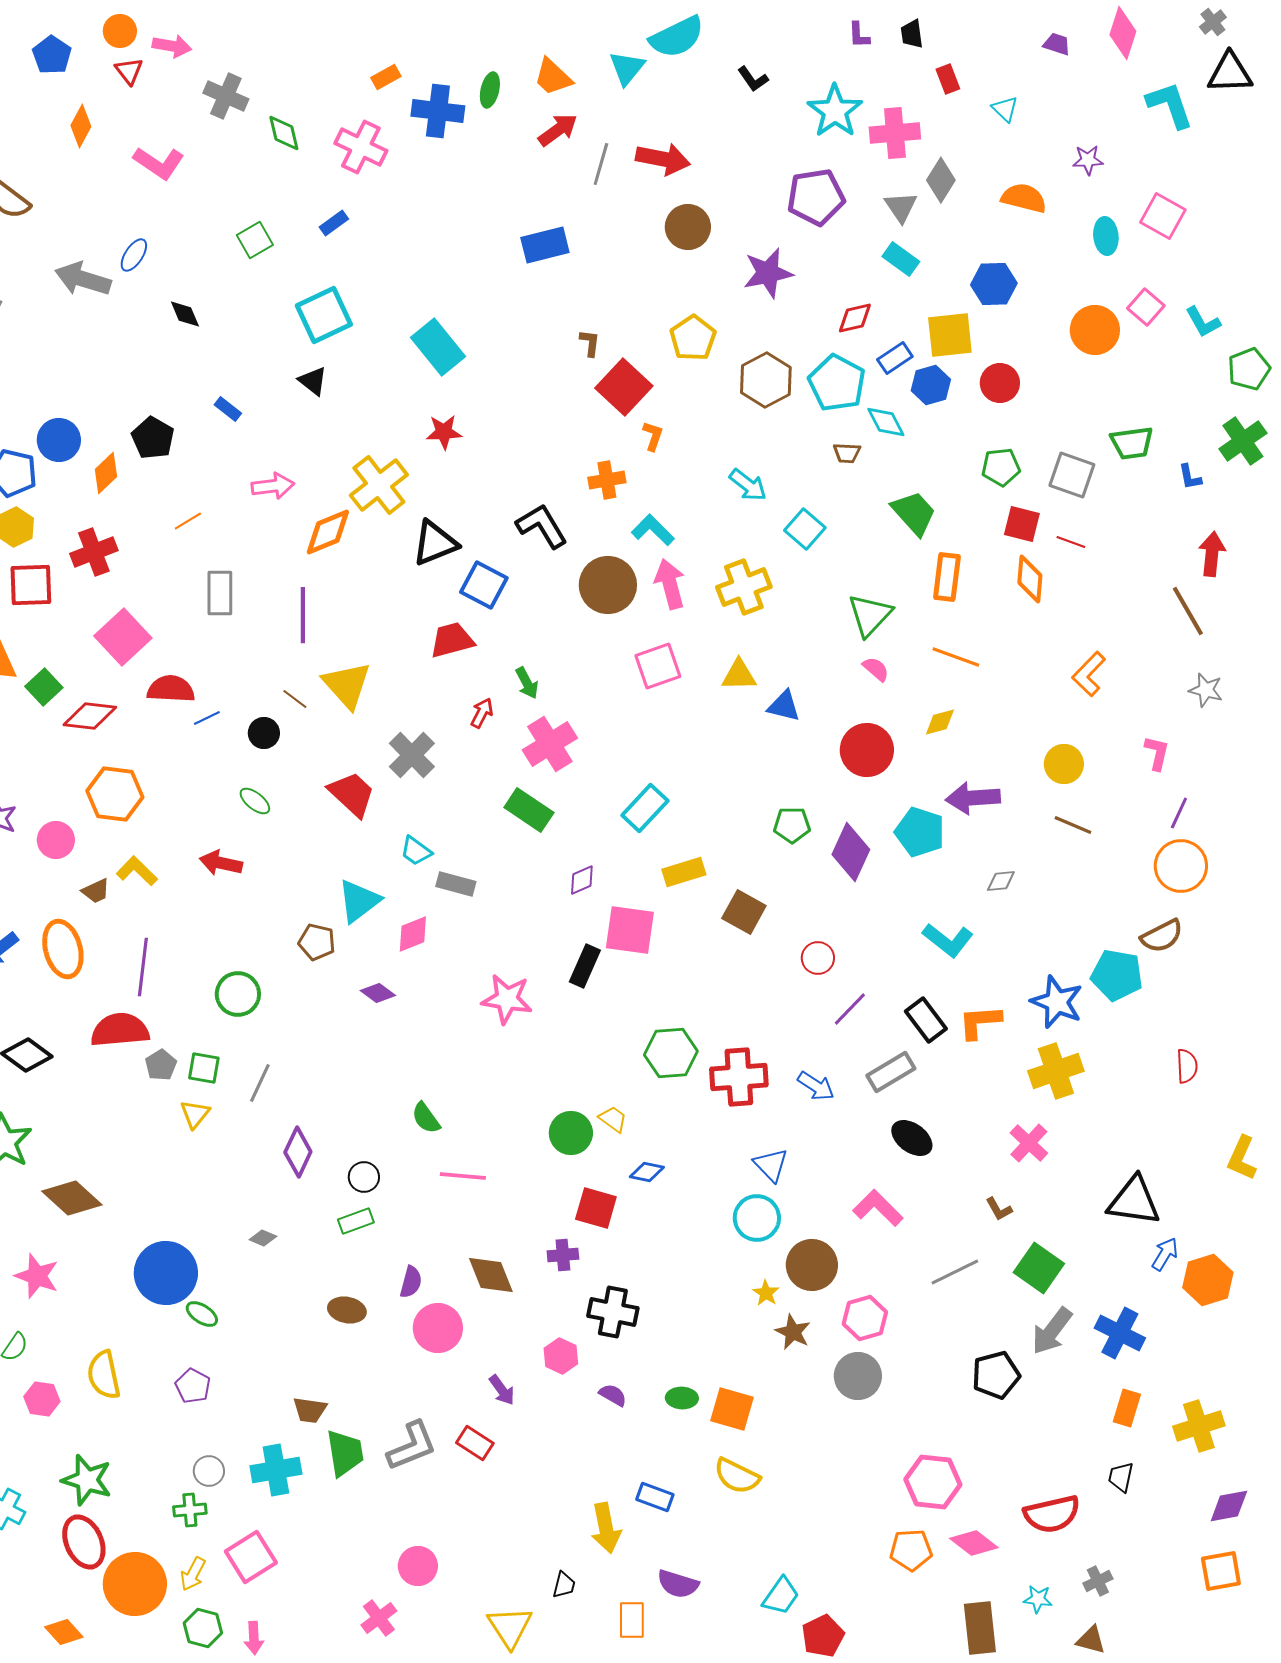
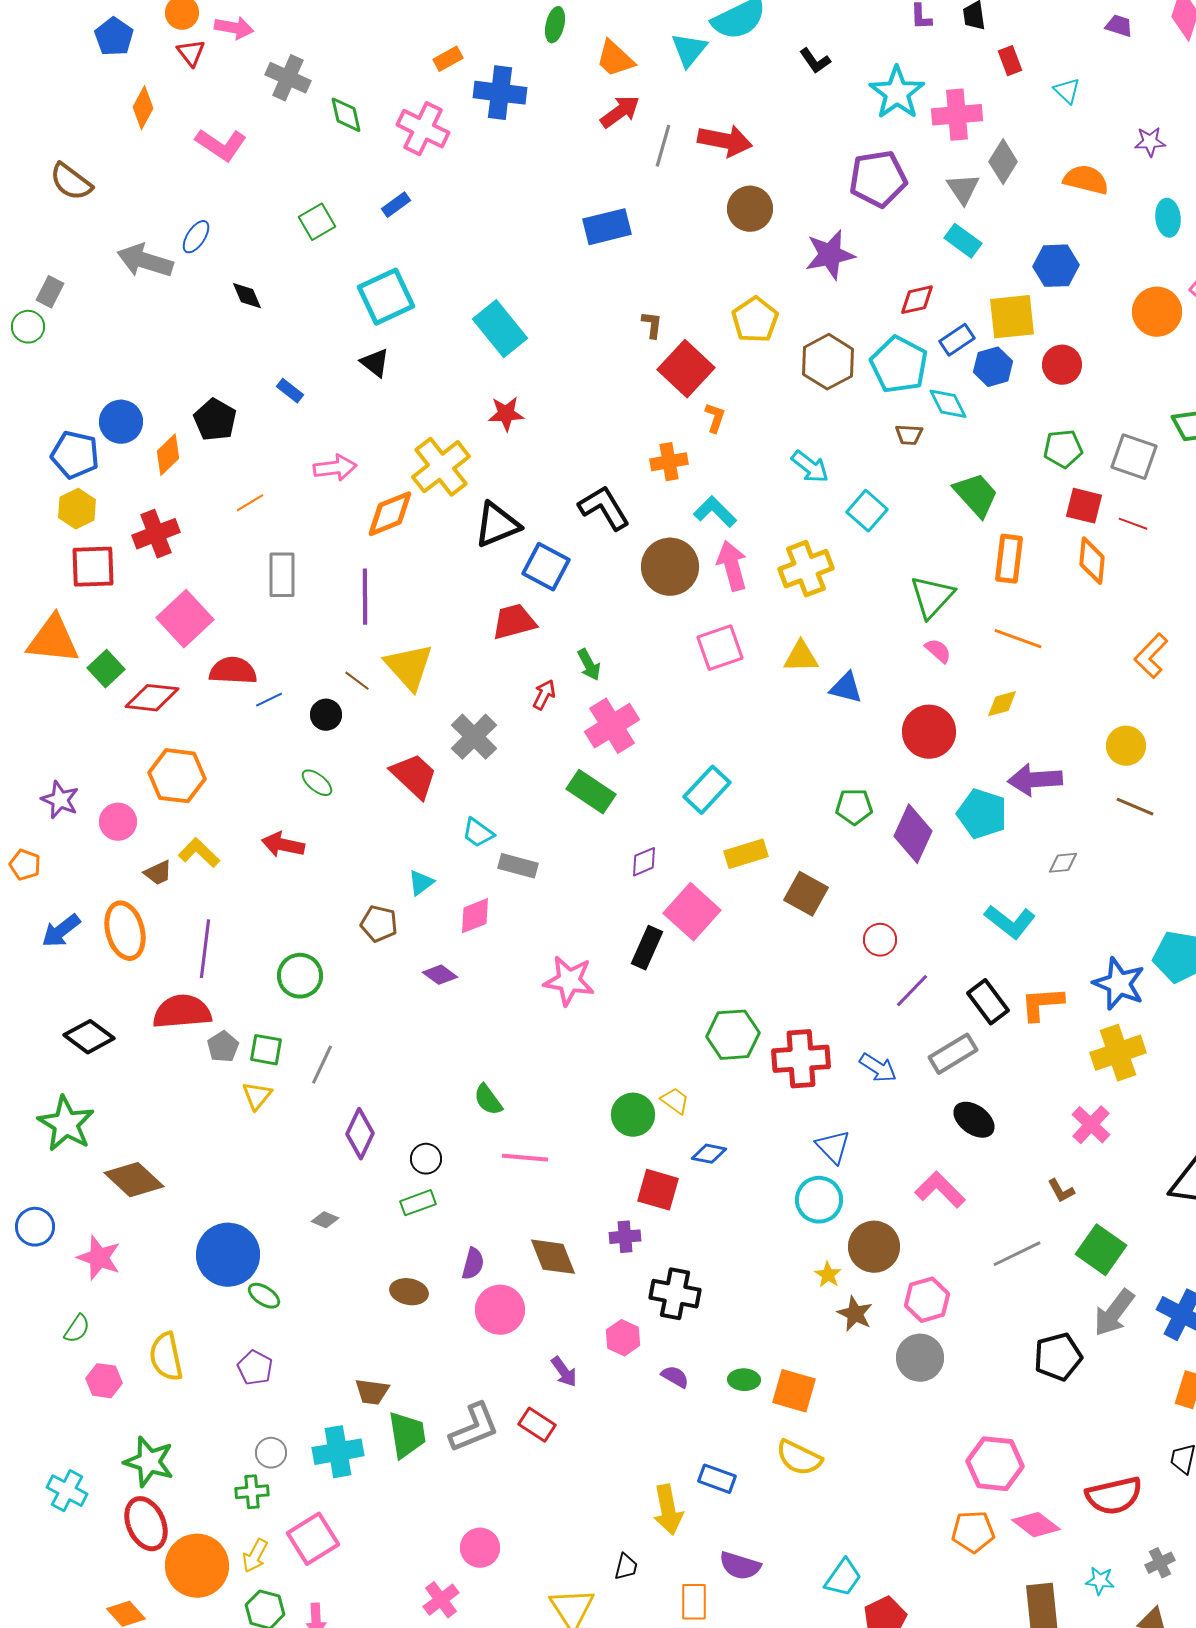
green ellipse: (490, 90) -> (555, 25), moved
cyan triangle: (359, 901) -> (421, 883), size x0.6
pink square: (630, 930) -> (692, 912), turned 34

